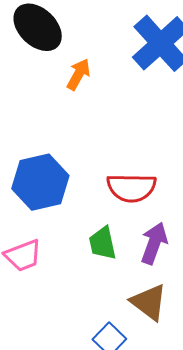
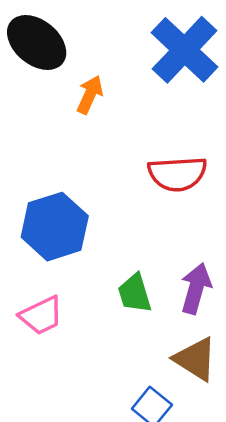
red semicircle: (131, 188) -> (177, 174), moved

